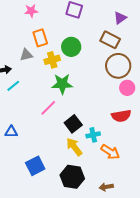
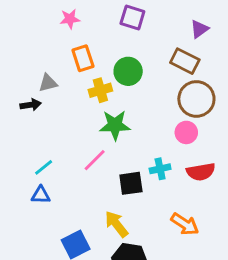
gray triangle: (26, 55) -> (48, 83), moved
cyan line: (13, 86) -> (44, 167), moved
pink circle: (127, 88) -> (186, 132), moved
black square: (73, 124) -> (131, 183), turned 30
cyan cross: (93, 135) -> (160, 169), moved
yellow arrow: (74, 147) -> (116, 224), moved

